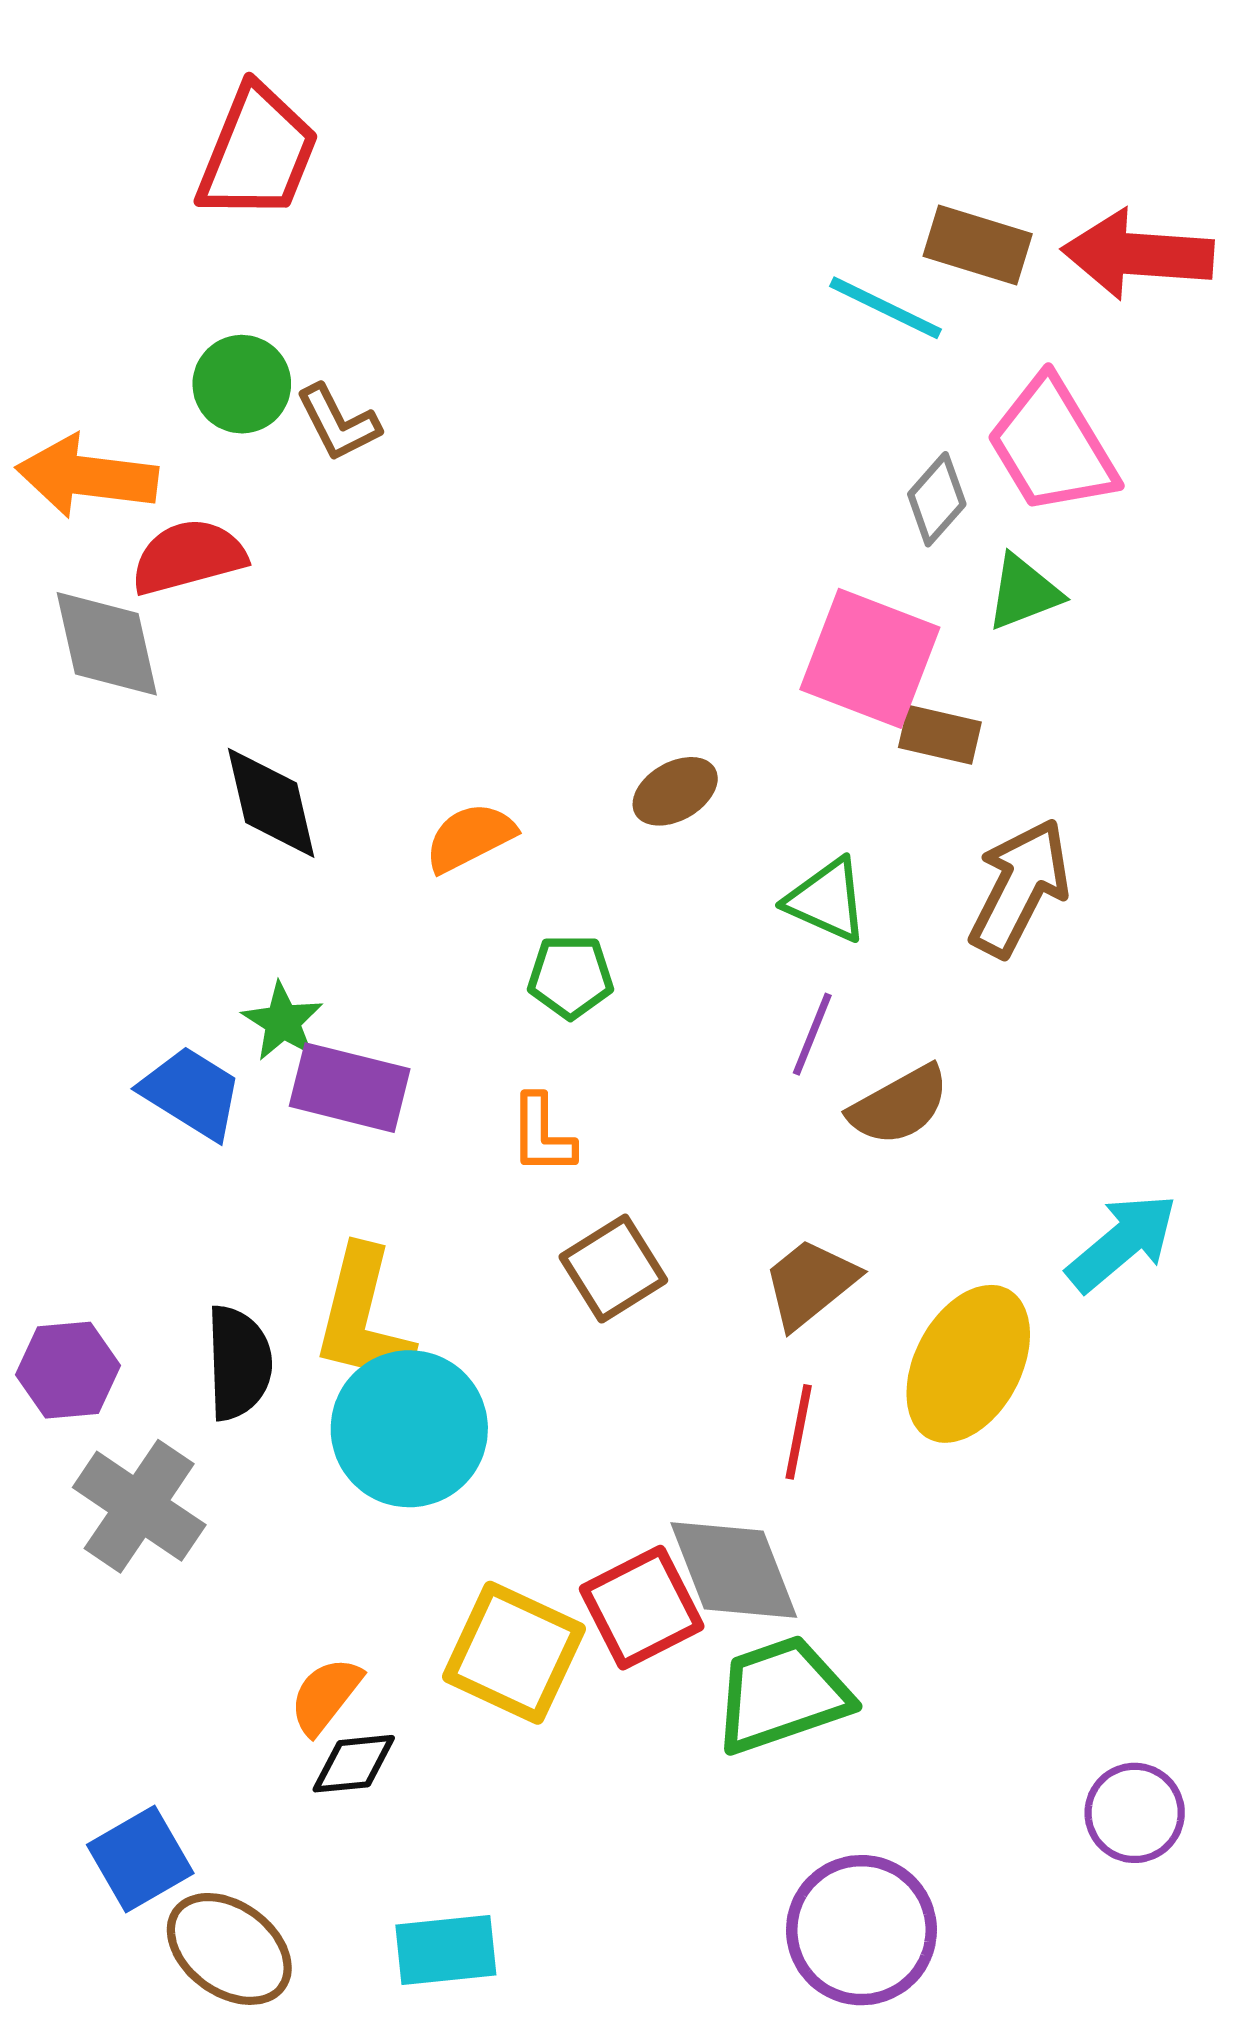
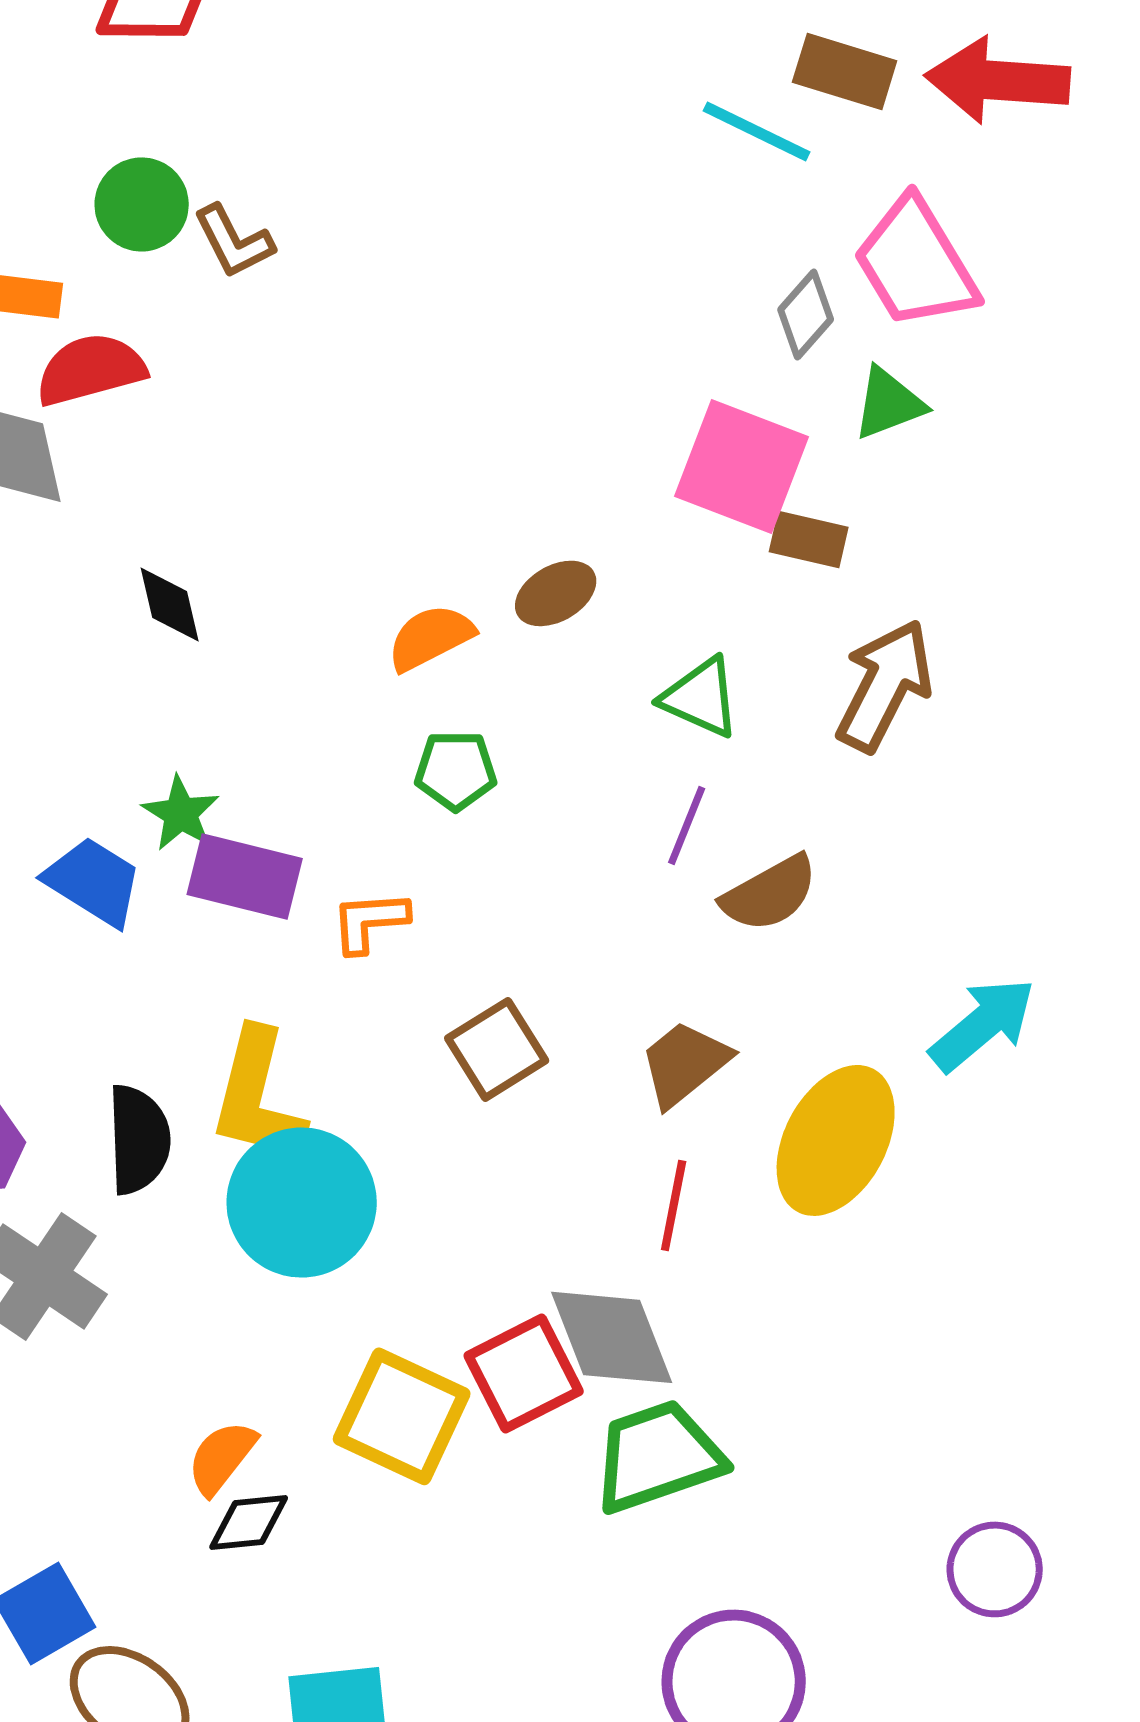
black diamond: (271, 803) -> (170, 604), size x0.7
orange semicircle: (470, 837) -> (431, 637), moved
orange L-shape: (542, 1135) -> (370, 921), moved, turned 86

